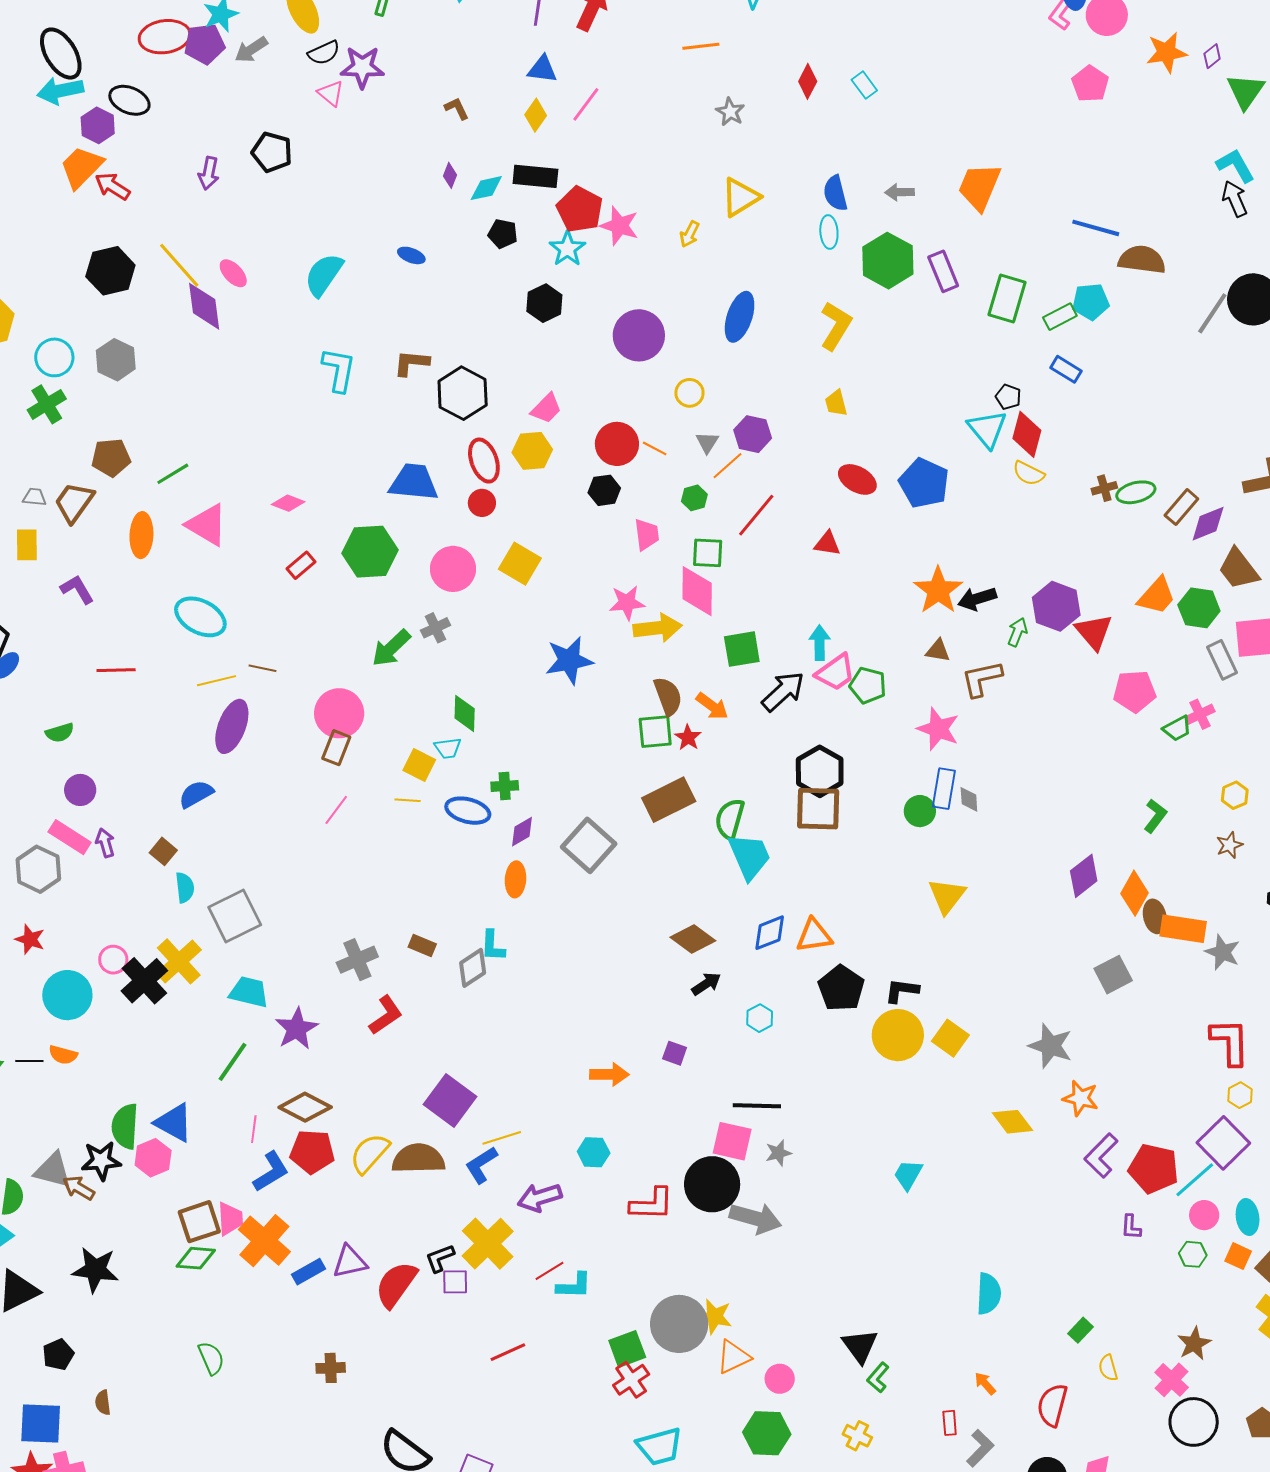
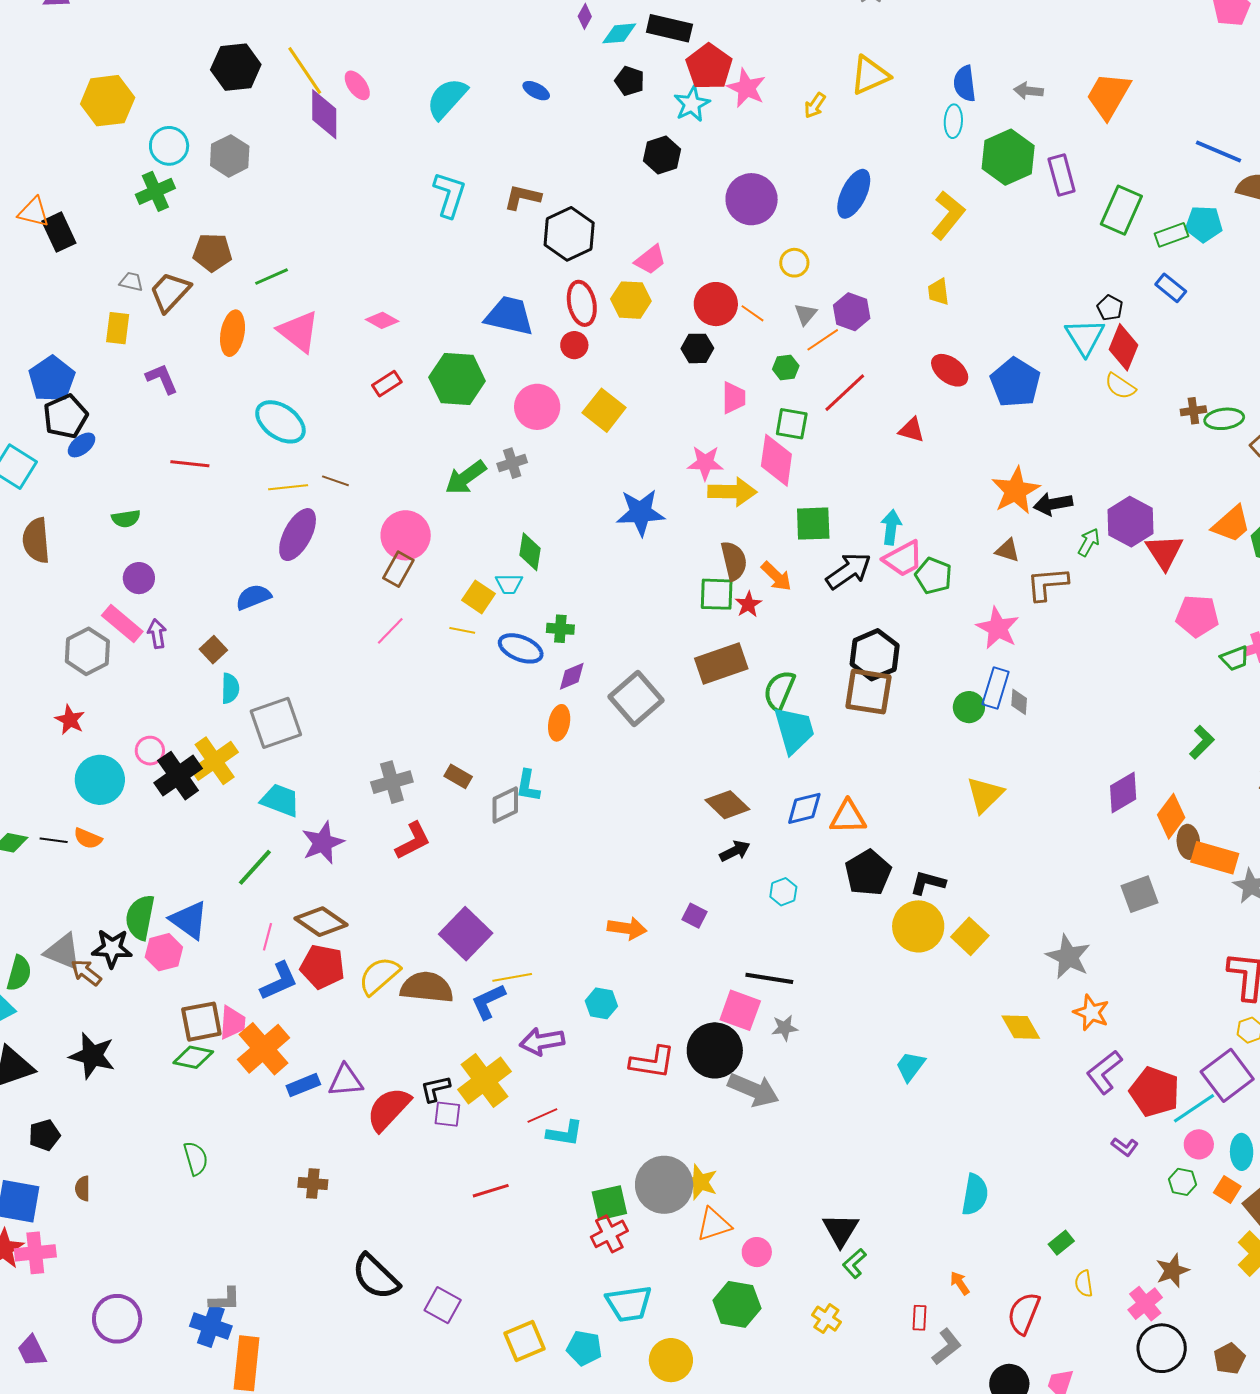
purple L-shape: (1131, 1227) -> (1125, 1147), turned -64

